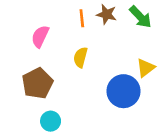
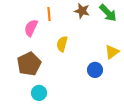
orange line: (82, 18) -> (49, 14), moved
blue circle: (123, 91) -> (95, 70), size x0.6

